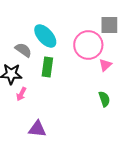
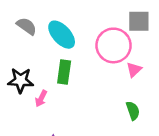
gray semicircle: (23, 50) -> (27, 26), moved
pink arrow: (21, 94) -> (41, 99), moved

